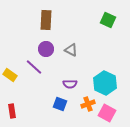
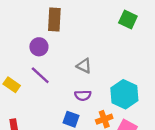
purple circle: (46, 49) -> (39, 47), moved
gray triangle: (71, 50) -> (84, 66), moved

